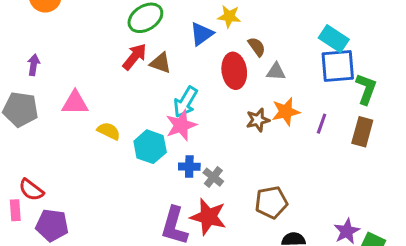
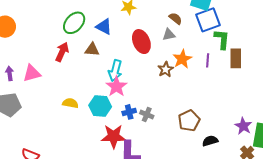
blue triangle: (202, 34) -> (104, 27), moved, turned -42
brown semicircle: (257, 47) -> (175, 19), moved
red arrow: (135, 57) -> (62, 52), moved
green L-shape: (366, 89) -> (222, 39), moved
pink triangle: (75, 103) -> (32, 73), moved
red star: (208, 217) -> (113, 136), moved

